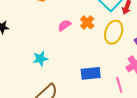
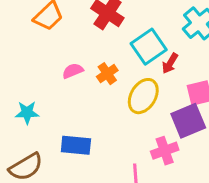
blue rectangle: (91, 73) -> (76, 145), moved

